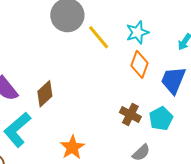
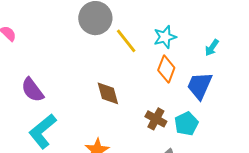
brown diamond: (45, 94) -> (108, 93), moved, turned -64

